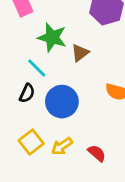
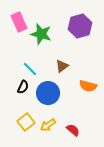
green star: (52, 37) -> (41, 34), moved
brown triangle: (80, 53) -> (62, 66), moved

